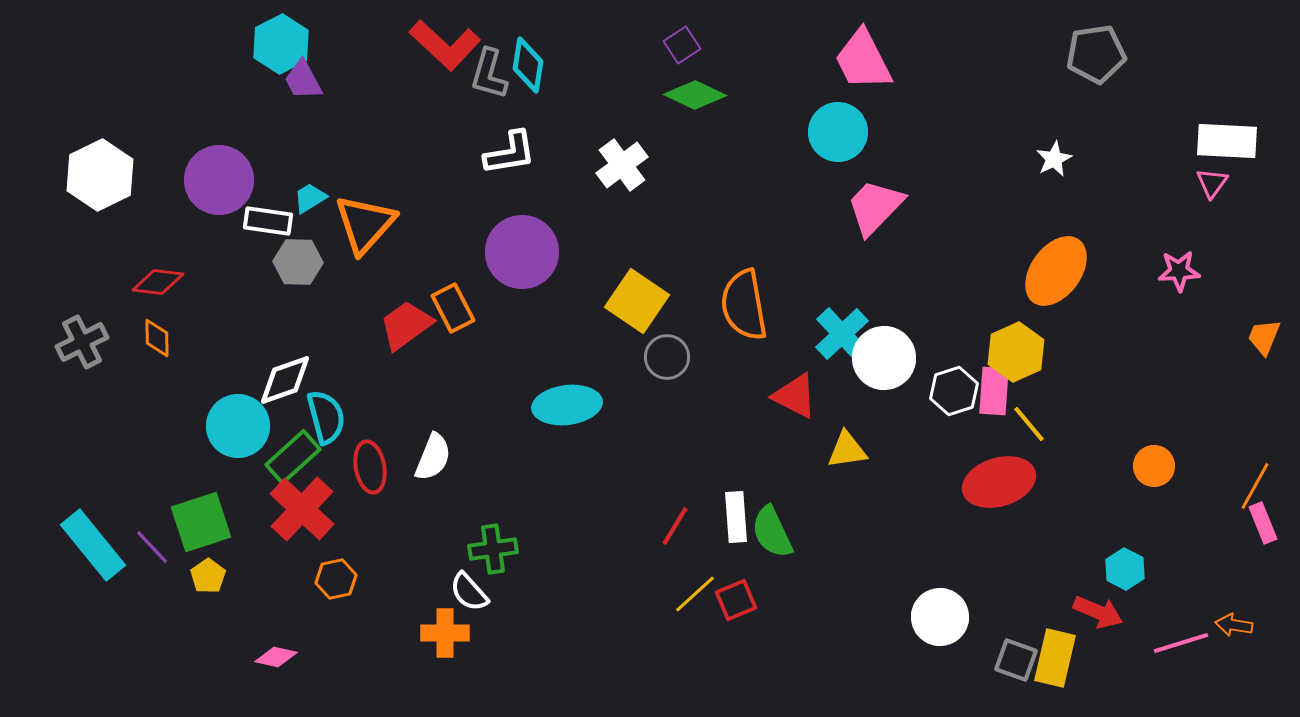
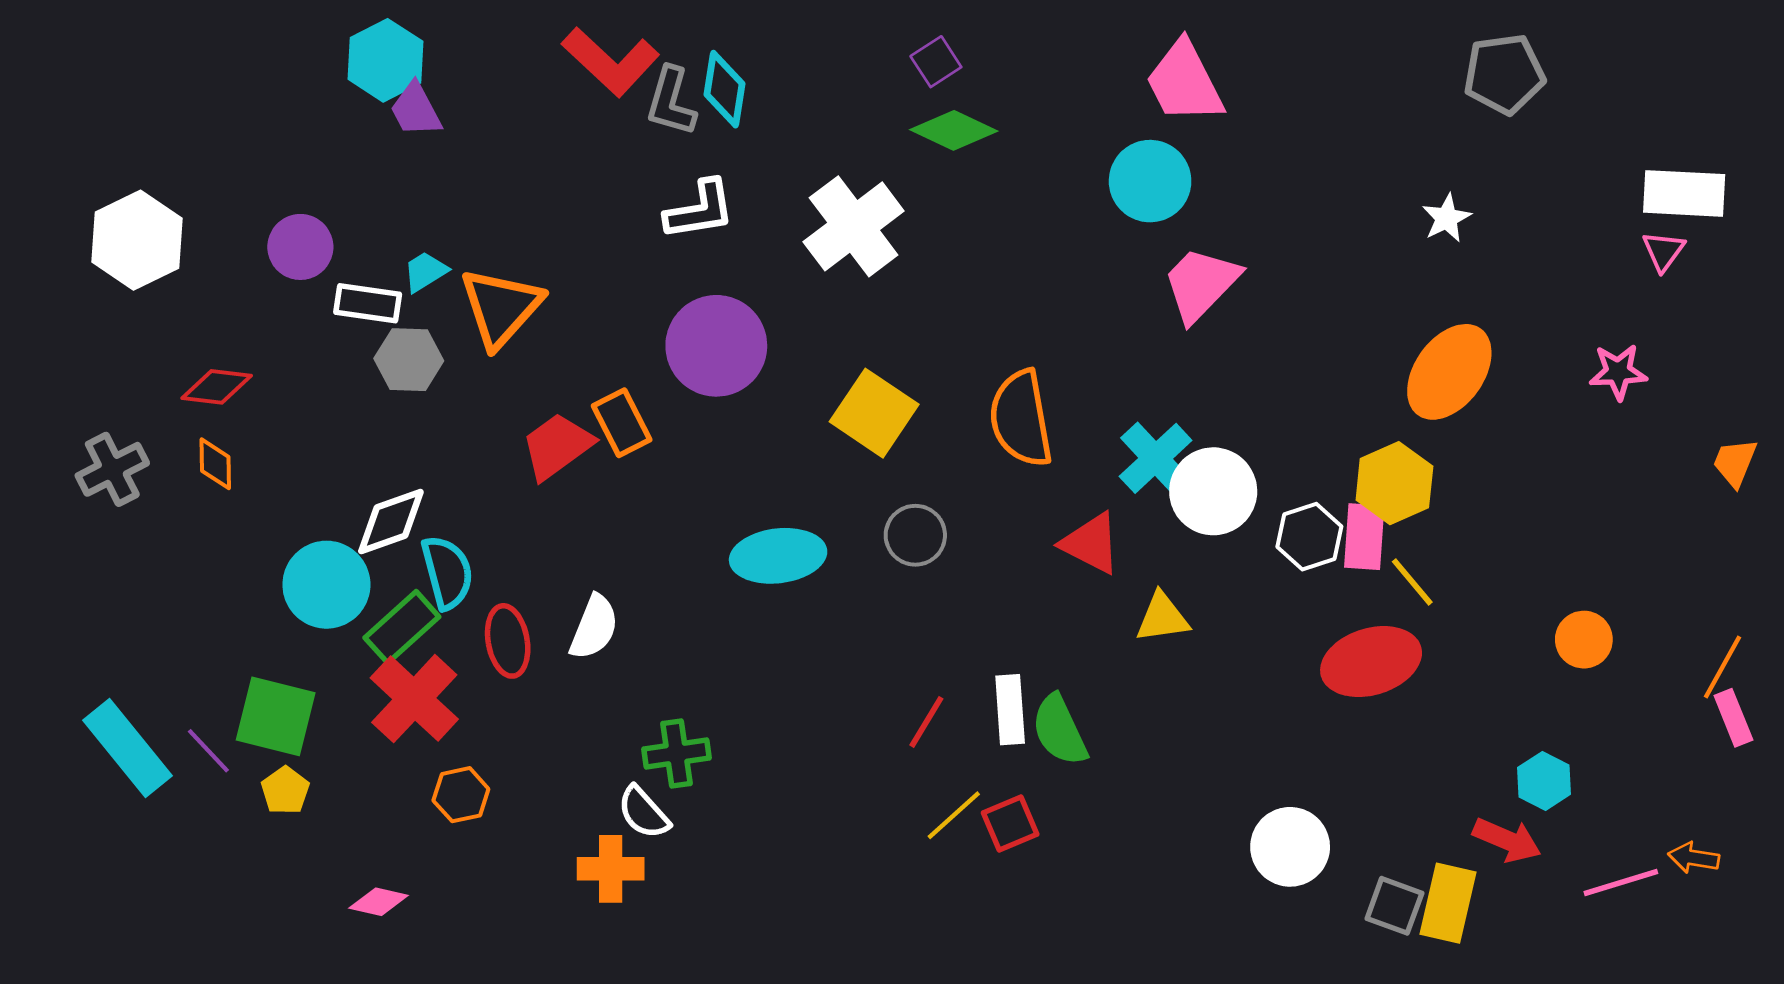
white cross: (622, 165) -> (854, 226), size x1.4
purple circle: (219, 180) -> (300, 247), size x0.7
gray circle: (667, 357) -> (915, 535), moved
green square: (201, 522) -> (276, 716), turned 32

